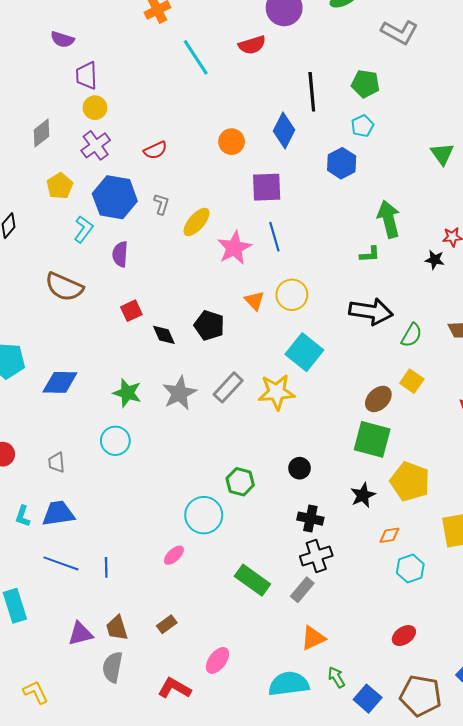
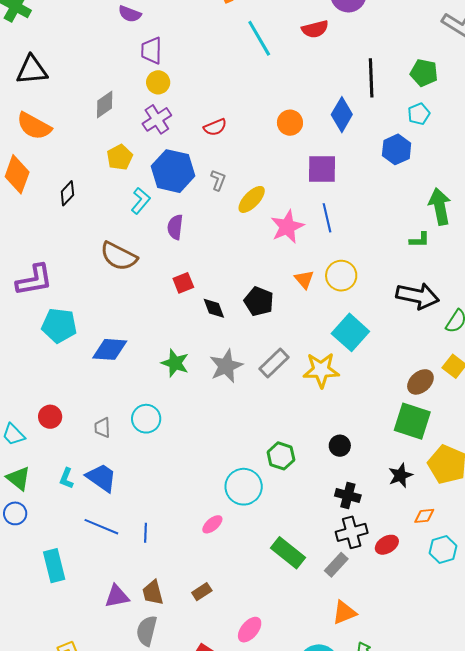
cyan circle: (115, 441) -> (146, 419), moved
blue trapezoid: (58, 514) -> (101, 478), turned 40
red ellipse: (404, 636) -> (387, 545), moved

